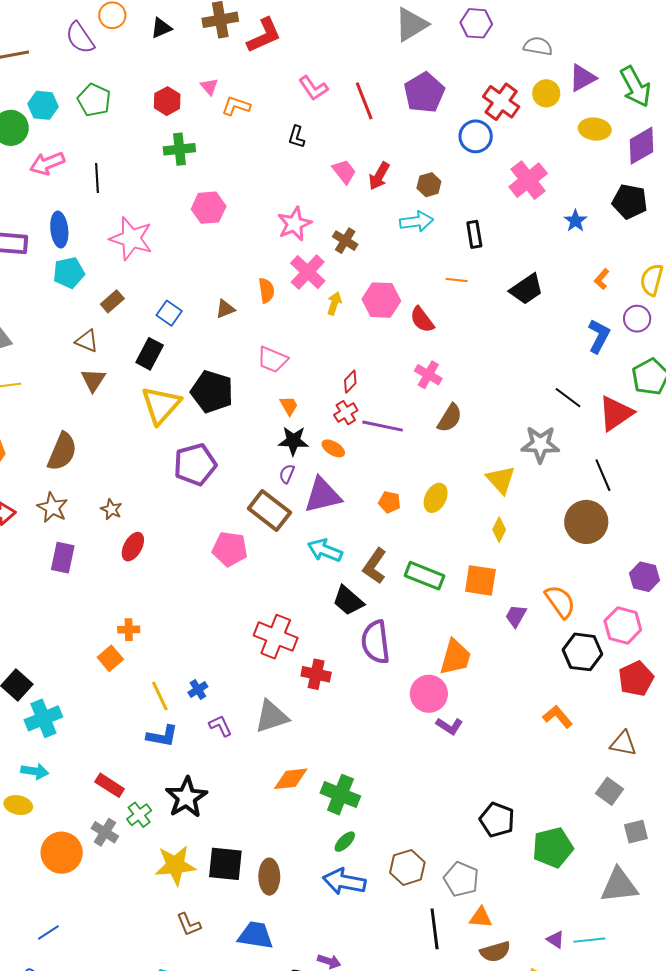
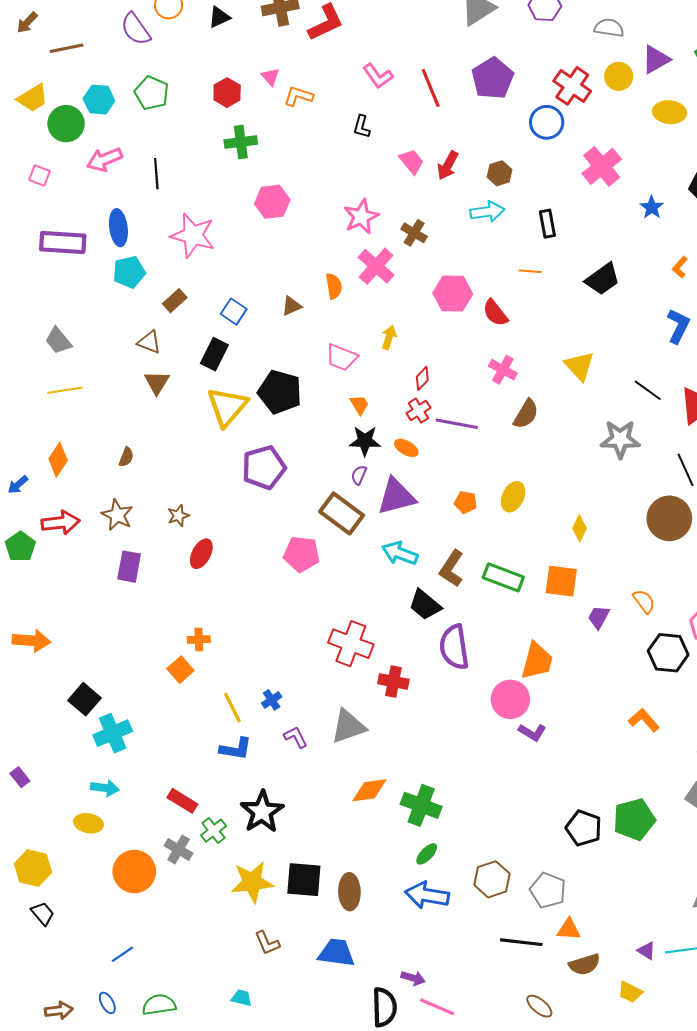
yellow arrow: (334, 303) -> (389, 337), moved
brown semicircle: (62, 452) -> (126, 457), size x0.5
yellow triangle: (501, 480) -> (579, 366), moved
brown star: (111, 509) -> (178, 516), turned 30
orange semicircle: (560, 602) -> (644, 601), size x0.7
green pentagon: (553, 848) -> (634, 819), moved
black line: (435, 929) -> (521, 942), turned -75

